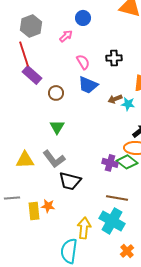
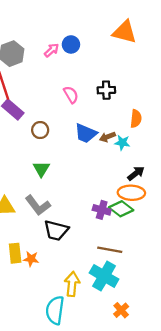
pink arrow: (66, 36) -> (52, 50), moved
blue trapezoid: (88, 85) -> (86, 133), moved
yellow rectangle: (34, 211) -> (15, 253), moved

